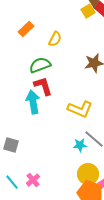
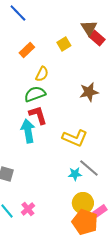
yellow square: (88, 11) -> (64, 44), moved
orange rectangle: (26, 29) -> (27, 50), moved
yellow semicircle: (55, 39) -> (42, 74), moved

